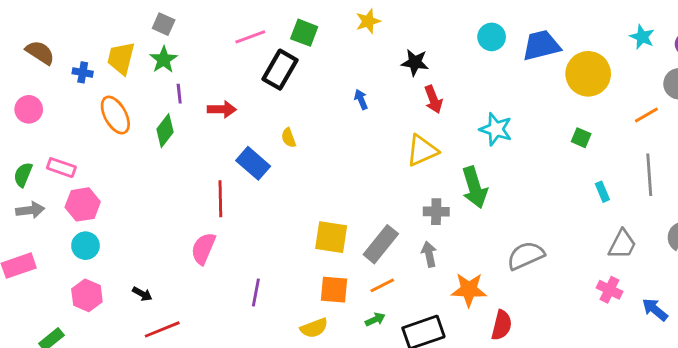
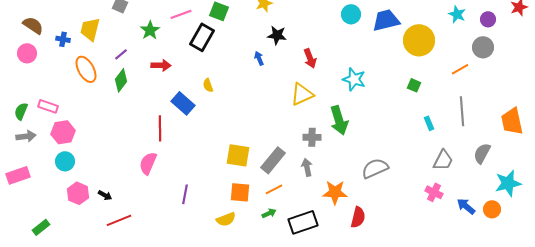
green star: (164, 60) -> (150, 30), moved
black star: (415, 62) -> (277, 35), moved
purple line: (179, 94) -> (121, 54), moved, turned 56
pink circle: (29, 109) -> (27, 53), moved
pink hexagon: (87, 295) -> (78, 193), moved

